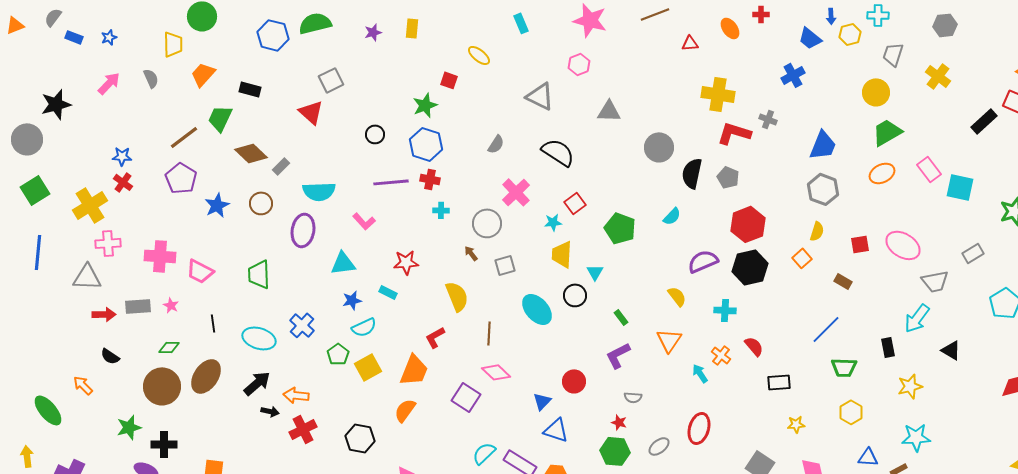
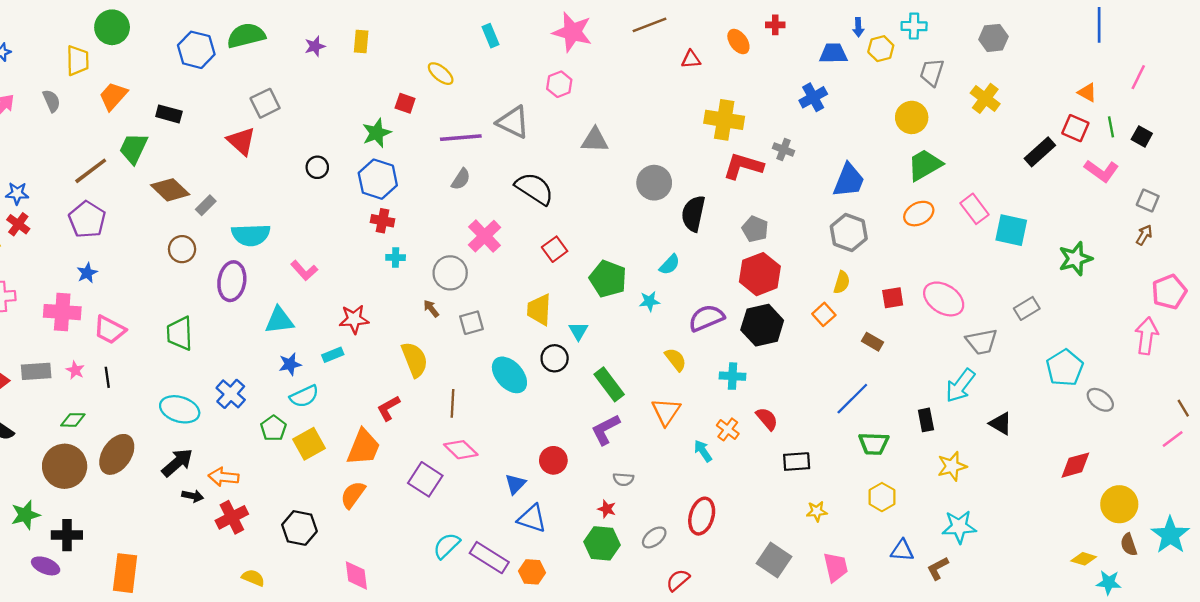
blue trapezoid: (810, 38) -> (833, 53), turned 140
gray pentagon: (728, 177) -> (755, 229), moved
purple line: (391, 182) -> (461, 138), moved
blue star: (217, 205) -> (87, 273), moved, size x0.7
cyan star: (553, 222) -> (649, 301), moved
cyan rectangle: (388, 292) -> (333, 355), turned -48
green rectangle: (621, 317) -> (609, 384), size x1.8
black line: (213, 323) -> (107, 377), moved

